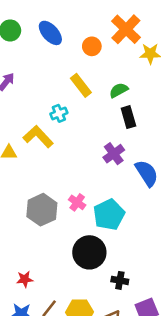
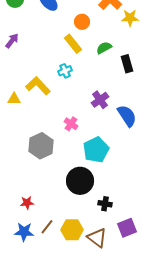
orange circle: (92, 46) -> (82, 22), moved
cyan cross: (59, 113) -> (65, 71), moved
black rectangle: (128, 117) -> (127, 64), moved
pink cross: (77, 202) -> (71, 124), moved

